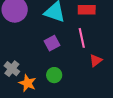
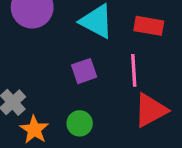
red triangle: (96, 60) -> (151, 110), size x1.6

